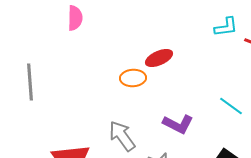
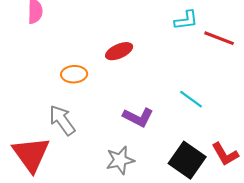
orange ellipse: (133, 78) -> (74, 74), moved
gray arrow: (122, 136) -> (62, 120), moved

